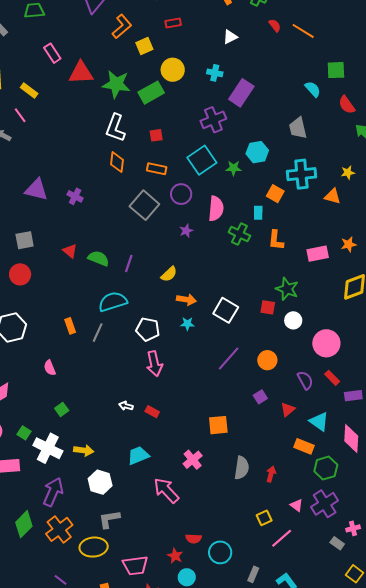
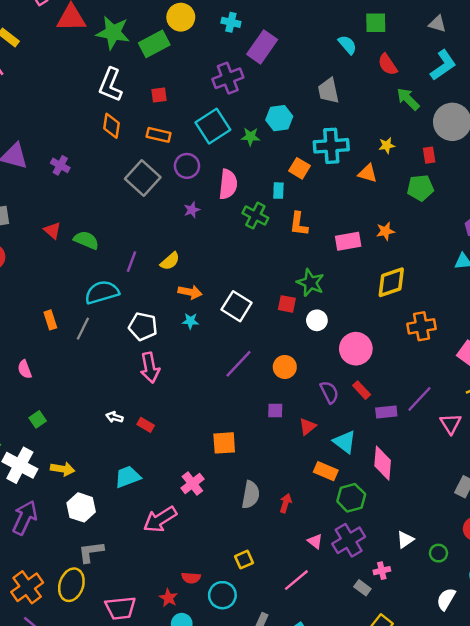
purple line: (129, 264) -> (131, 262), moved
purple square: (260, 397) -> (275, 411), turned 32
pink arrow: (166, 490) -> (160, 519), turned -80
yellow square: (264, 518) -> (244, 560), moved
orange cross: (59, 529) -> (27, 587), moved
yellow ellipse: (94, 547) -> (71, 585), turned -68

